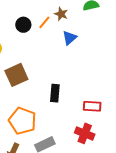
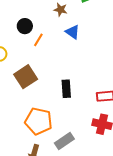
orange line: (44, 22) -> (38, 40), moved
blue triangle: (70, 38) -> (73, 32), turned -35

